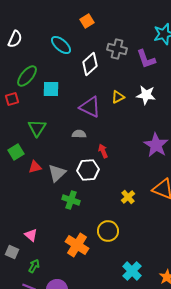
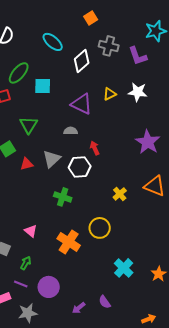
orange square: (87, 21) -> (91, 18), moved
gray triangle: (57, 173) -> (52, 159), moved
pink triangle: (31, 235) -> (31, 231), moved

